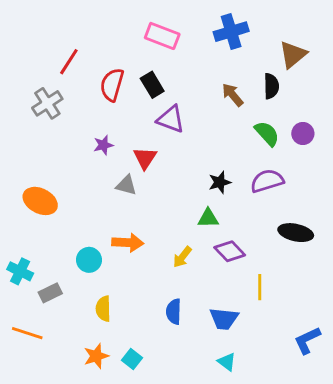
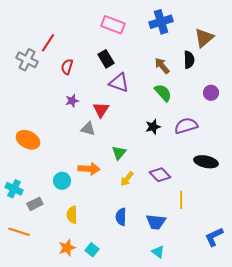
red semicircle: (112, 85) -> (67, 67), moved, size x0.7
gray cross: (47, 103) -> (27, 60), moved, turned -30
green semicircle: (267, 134) -> (163, 93), moved
green triangle: (208, 218) -> (119, 153), moved, turned -49

